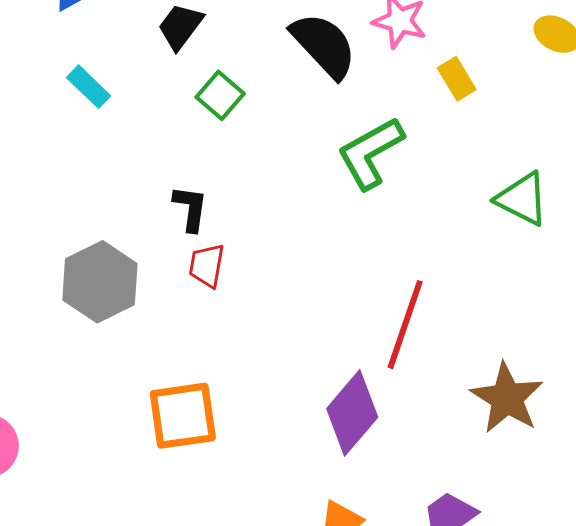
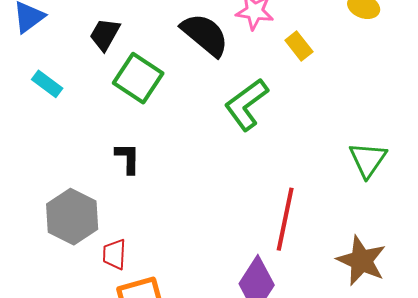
green square: (220, 95) -> (138, 78), size x1.5
green triangle: (522, 199) -> (368, 160), moved, turned 45
red trapezoid: (207, 266) -> (114, 254), moved

